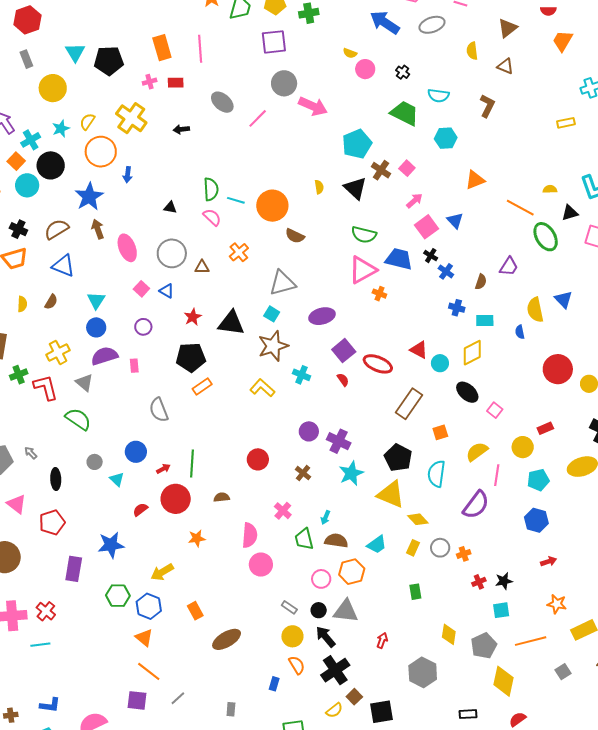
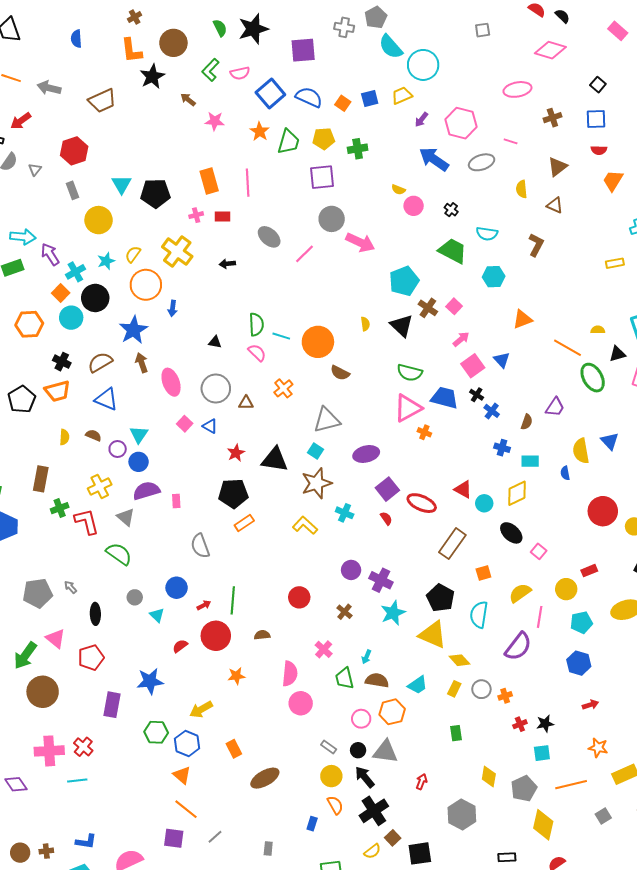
brown semicircle: (51, 302) -> (94, 435), turned -98
purple circle: (143, 327) -> (118, 449), moved

